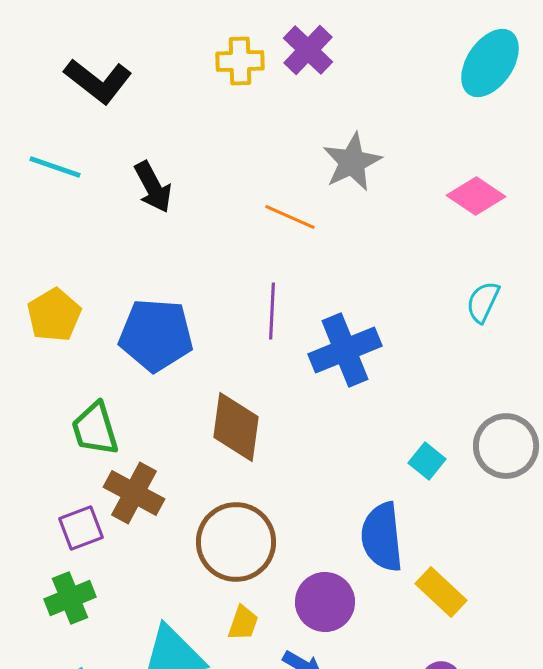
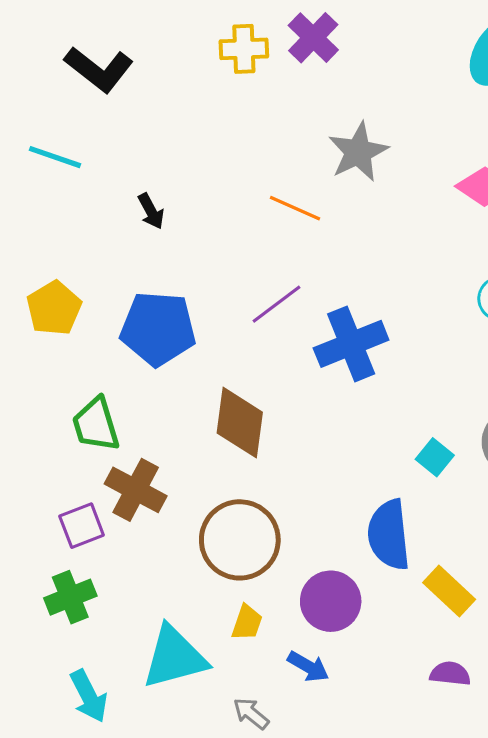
black arrow: (153, 187) -> (151, 211), moved, size x0.7
purple line: (272, 311) -> (277, 304), turned 50

